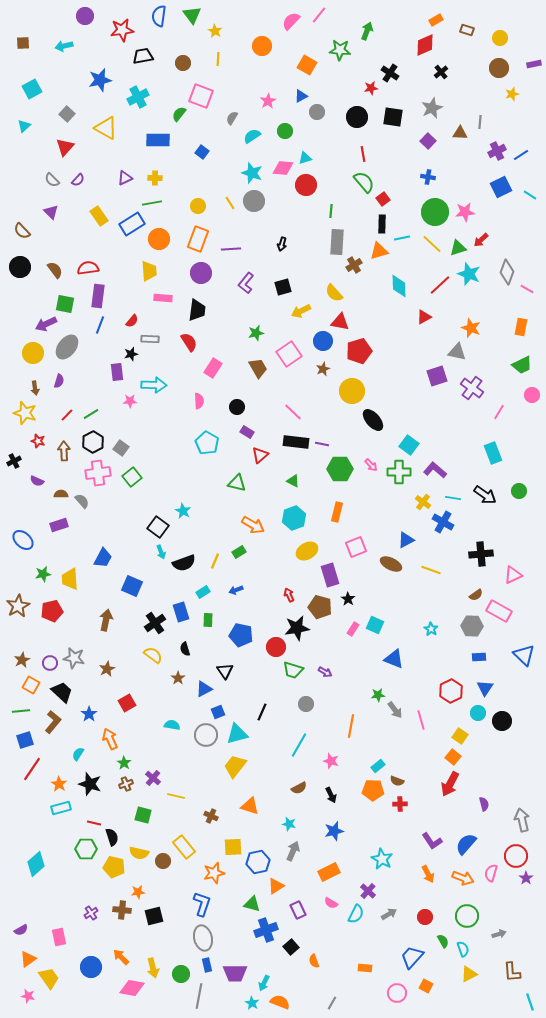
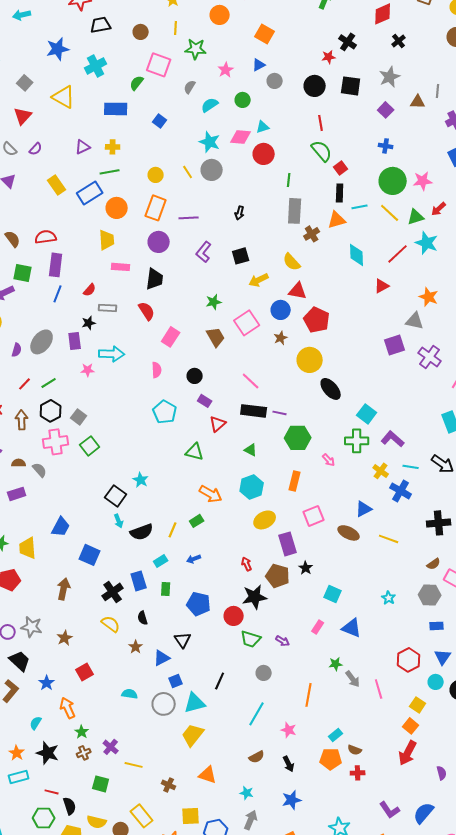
green star: (340, 50) -> (196, 49), moved
gray ellipse: (67, 347) -> (42, 342), moved
red pentagon: (359, 351) -> (317, 320), turned -30
pink arrow: (371, 465) -> (329, 460), moved
pink rectangle: (353, 629) -> (318, 627), moved

